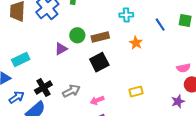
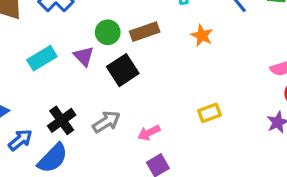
purple triangle: (61, 49) -> (84, 56), turned -40
cyan rectangle: (21, 59) -> (42, 58), moved
black square: (99, 62) -> (123, 70), moved

